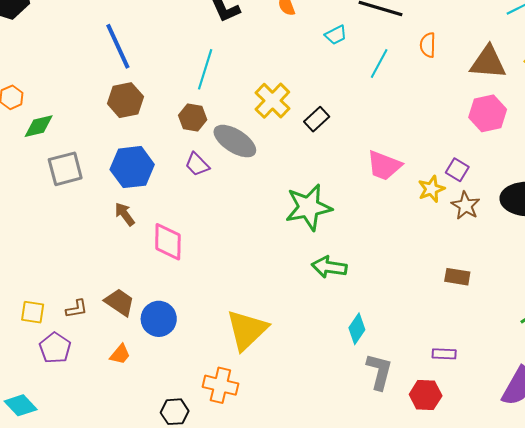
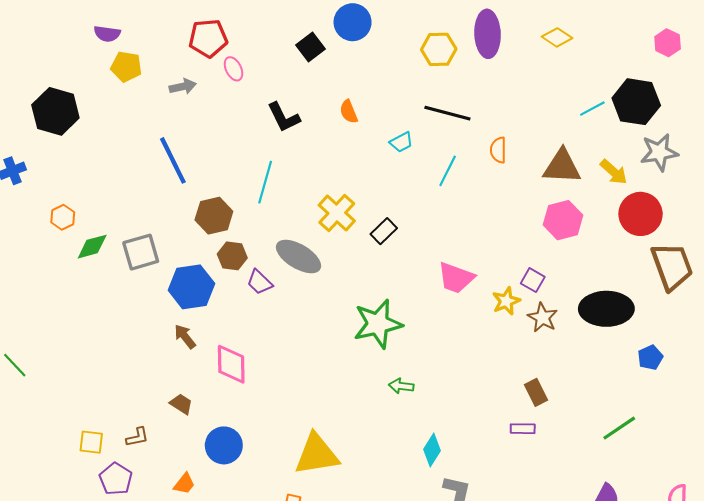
brown hexagon: (125, 100) -> (214, 216), moved
brown hexagon: (193, 117) -> (232, 256), moved
gray square: (65, 169) -> (141, 252), moved
green arrow: (329, 267) -> (401, 386), size x0.7
brown rectangle: (457, 277) -> (536, 392), turned 55
brown trapezoid: (120, 302) -> (181, 404), moved, size x0.7
yellow triangle: (247, 330) -> (317, 454), turned 36
purple rectangle: (444, 354) -> (523, 429), moved

